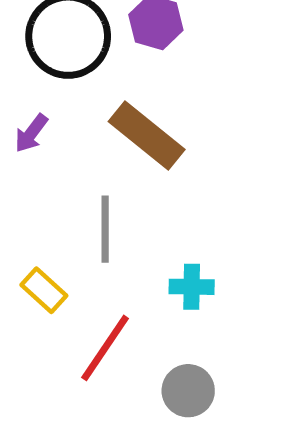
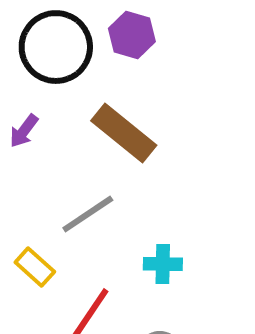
gray line: (105, 229) -> (88, 214), turned 56

